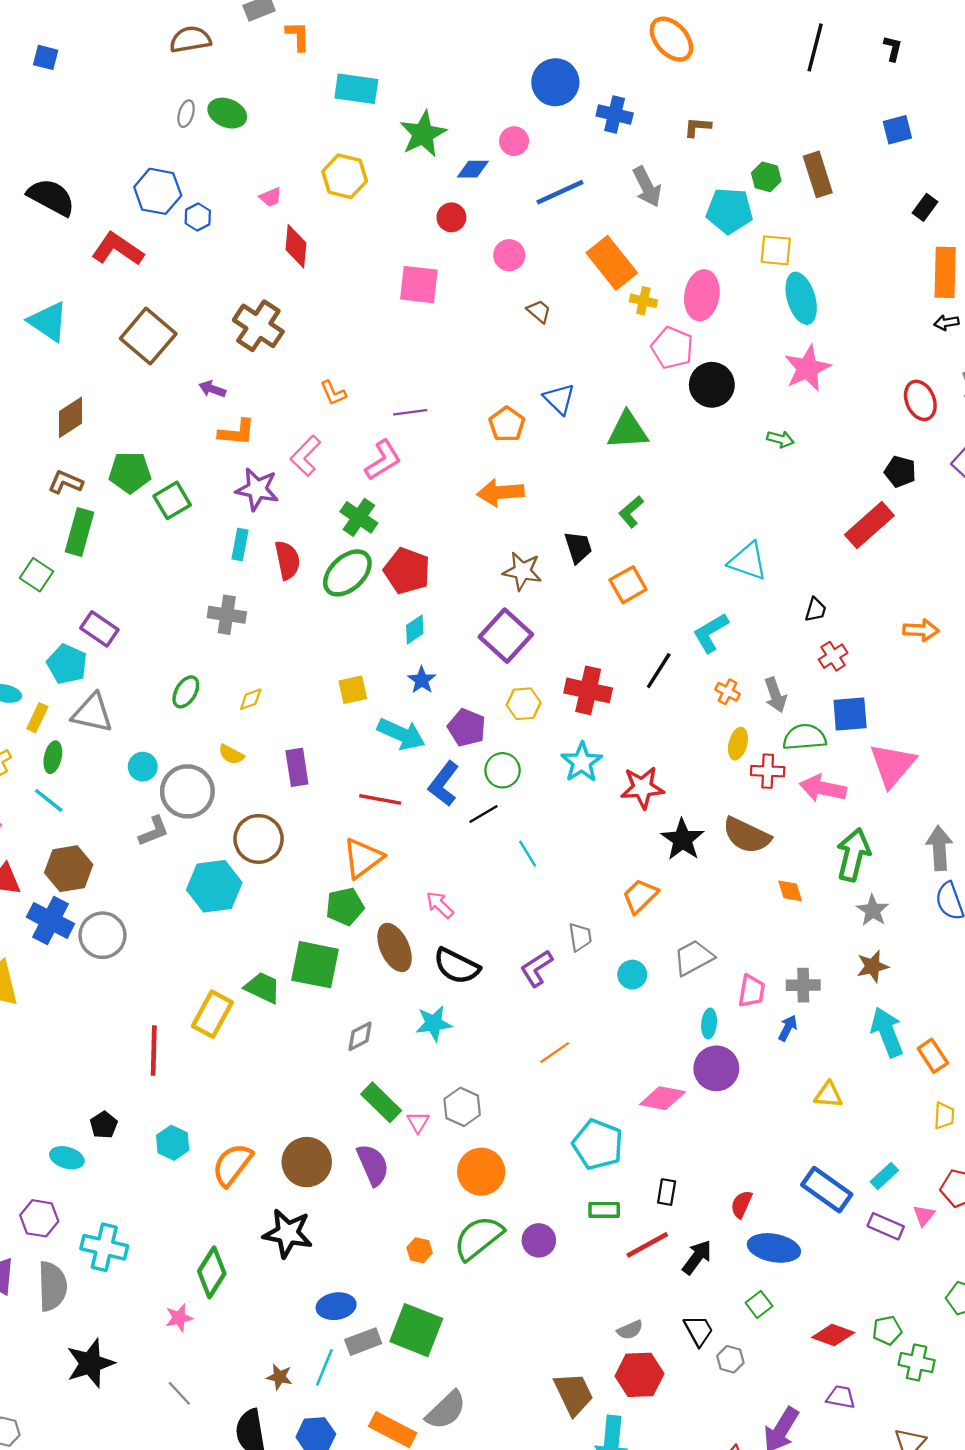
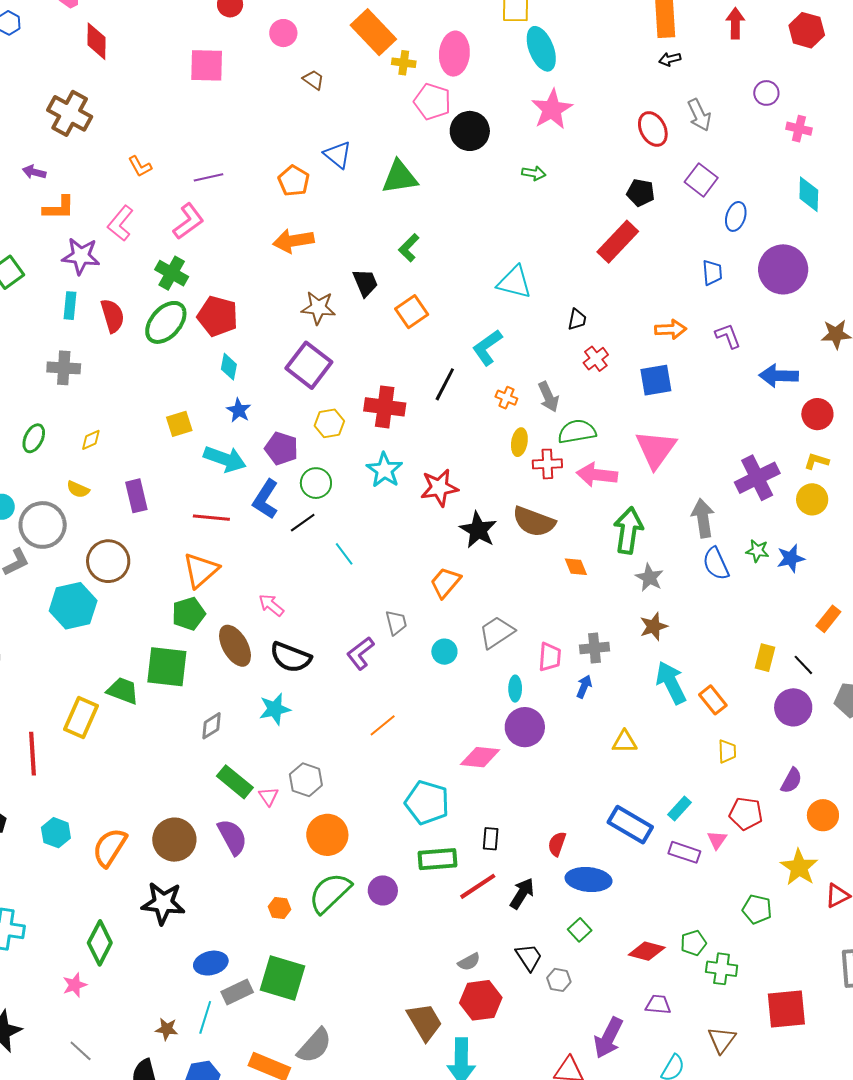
cyan diamond: (415, 629) -> (229, 367), turned -40
blue square: (850, 714) -> (656, 380), moved
green rectangle: (604, 1210) -> (437, 859), size x1.4

